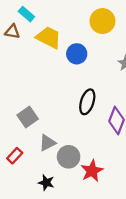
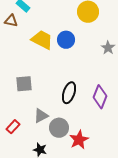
yellow trapezoid: (49, 37) -> (42, 40), moved
black ellipse: (87, 102) -> (69, 93), moved
gray square: (28, 117) -> (24, 84), moved, turned 30

